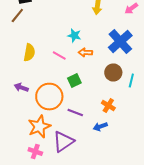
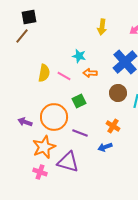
yellow semicircle: (29, 52) -> (44, 73), moved
purple arrow: (21, 88) -> (25, 122), moved
purple triangle: (63, 142) -> (68, 162), turned 50

